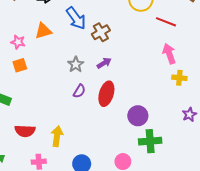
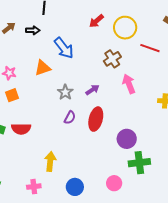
orange triangle: (43, 31) -> (43, 68), moved
brown cross: (101, 32) -> (112, 59), moved
pink arrow: (169, 54) -> (129, 84), moved
red semicircle: (25, 131) -> (21, 129), moved

